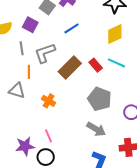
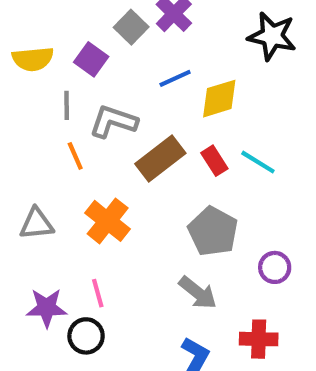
yellow diamond: (115, 34) -> (219, 99), moved
gray L-shape: (45, 53) -> (113, 121), turned 30
orange line: (29, 72) -> (75, 156), turned -32
gray triangle: (17, 91) -> (37, 224), moved, turned -30
orange cross: (49, 101) -> (108, 221), size x1.5

